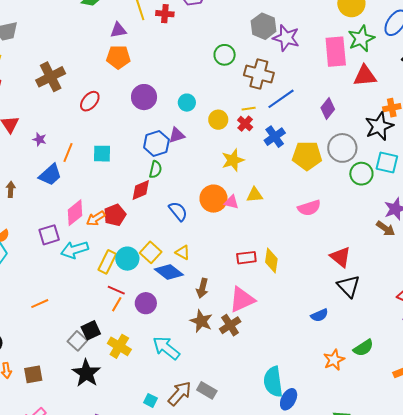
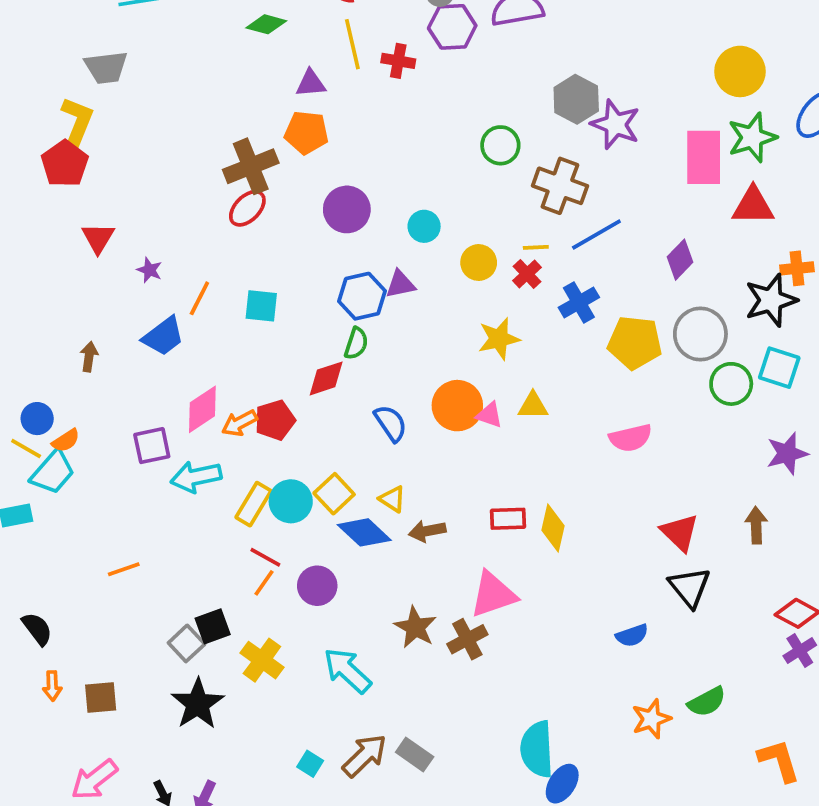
brown cross: (51, 77) -> (251, 166), moved
brown arrow: (386, 229) -> (756, 525), moved, turned -132
brown arrow: (202, 288) -> (427, 531), moved, turned 60

